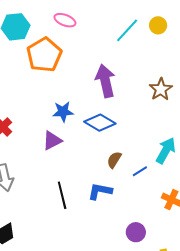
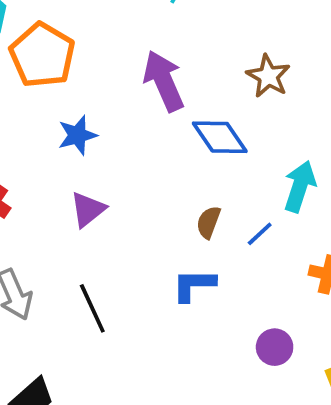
blue star: (63, 112) -> (77, 135), moved
blue diamond: (100, 123) -> (220, 137), moved, turned 36
black line: (62, 195) -> (92, 308), moved

